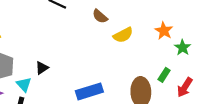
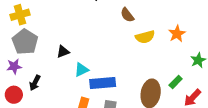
orange star: (164, 31) -> (177, 34), moved
cyan triangle: (24, 85) -> (81, 70), moved, turned 35

